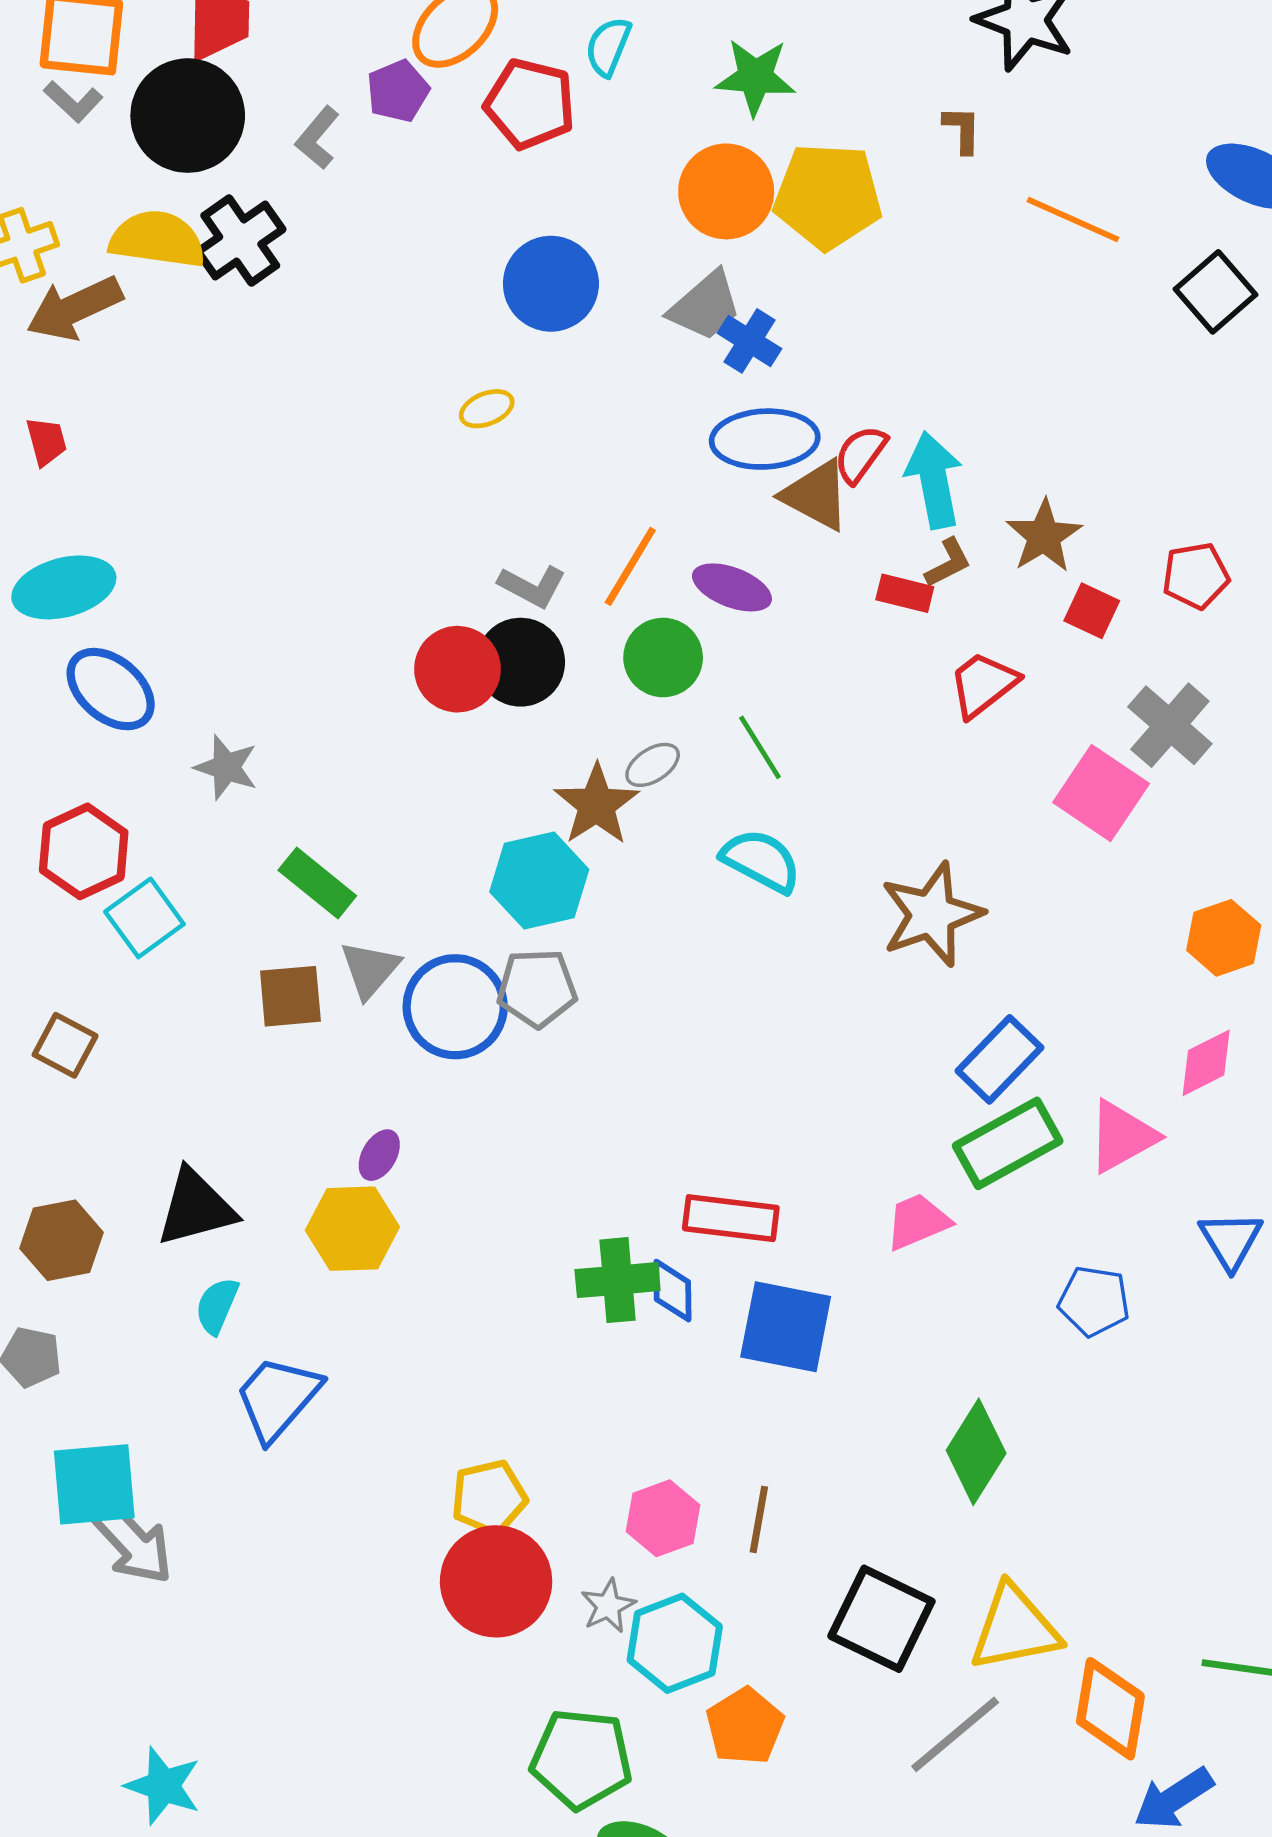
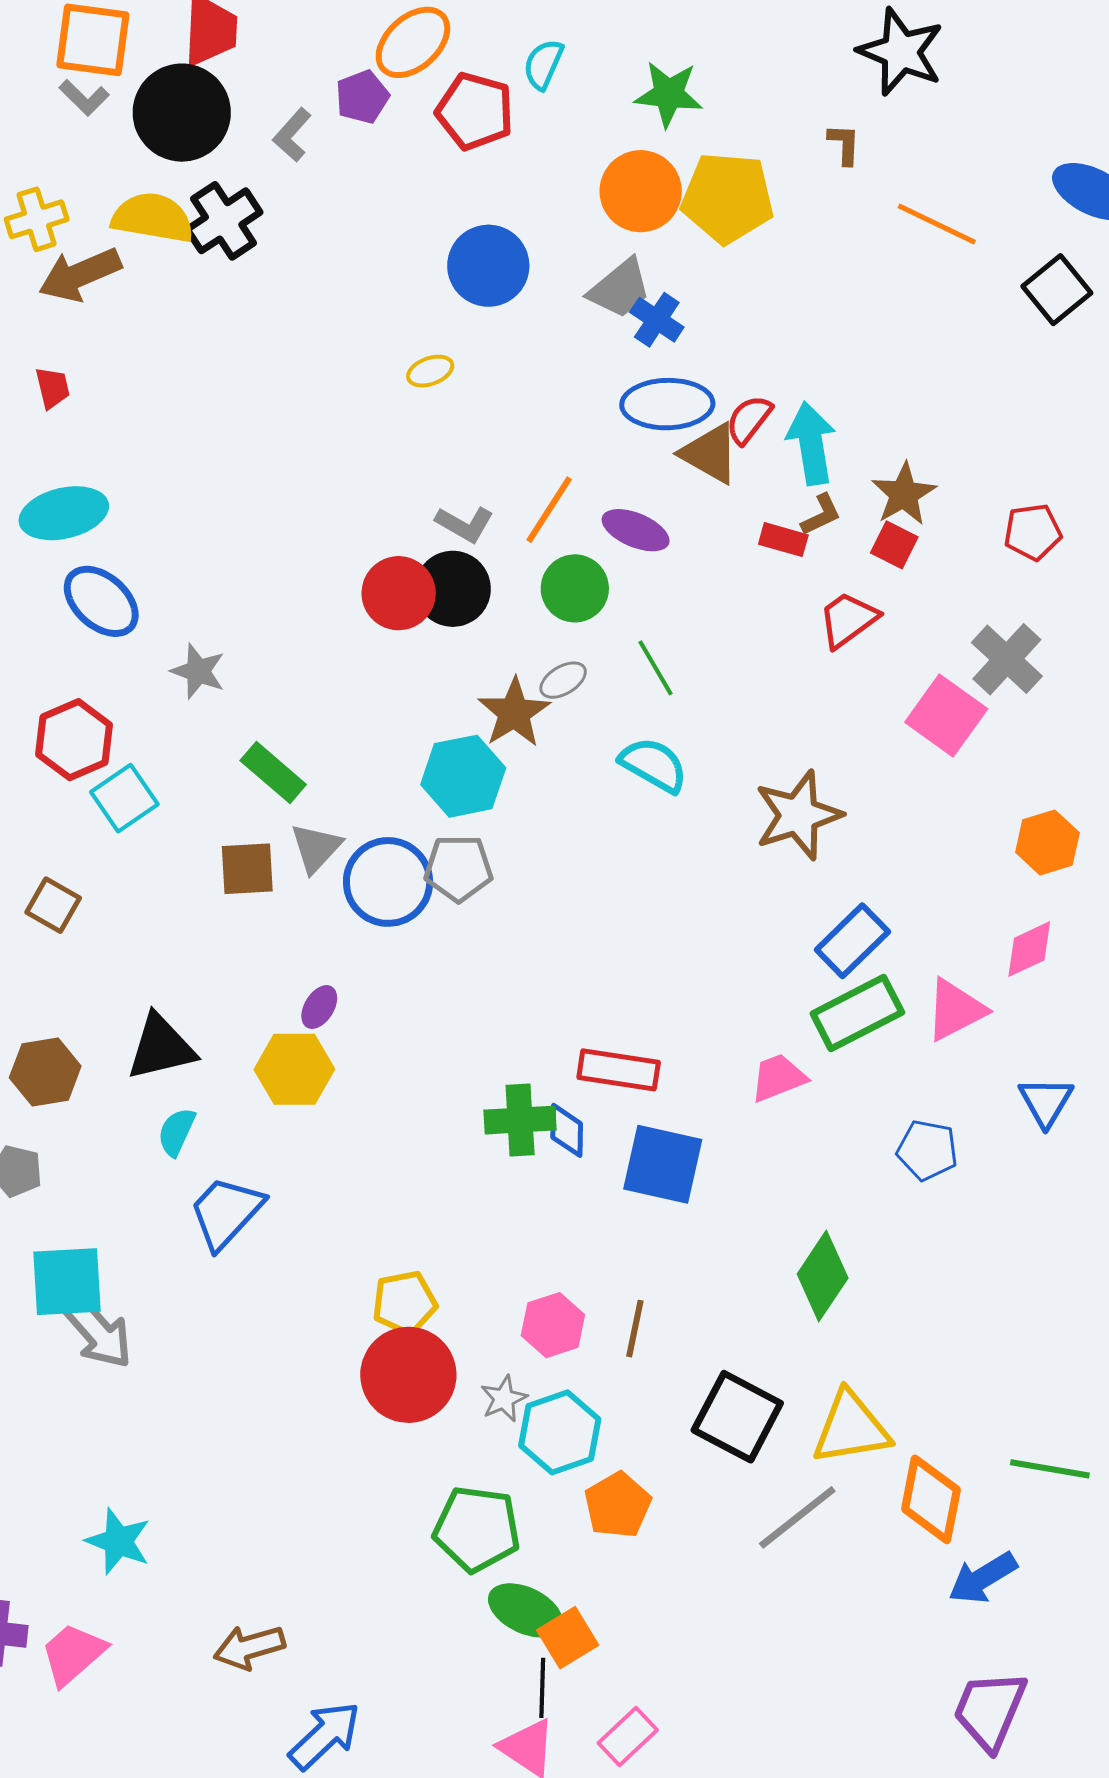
red square: (1092, 611) -> (894, 545), moved

